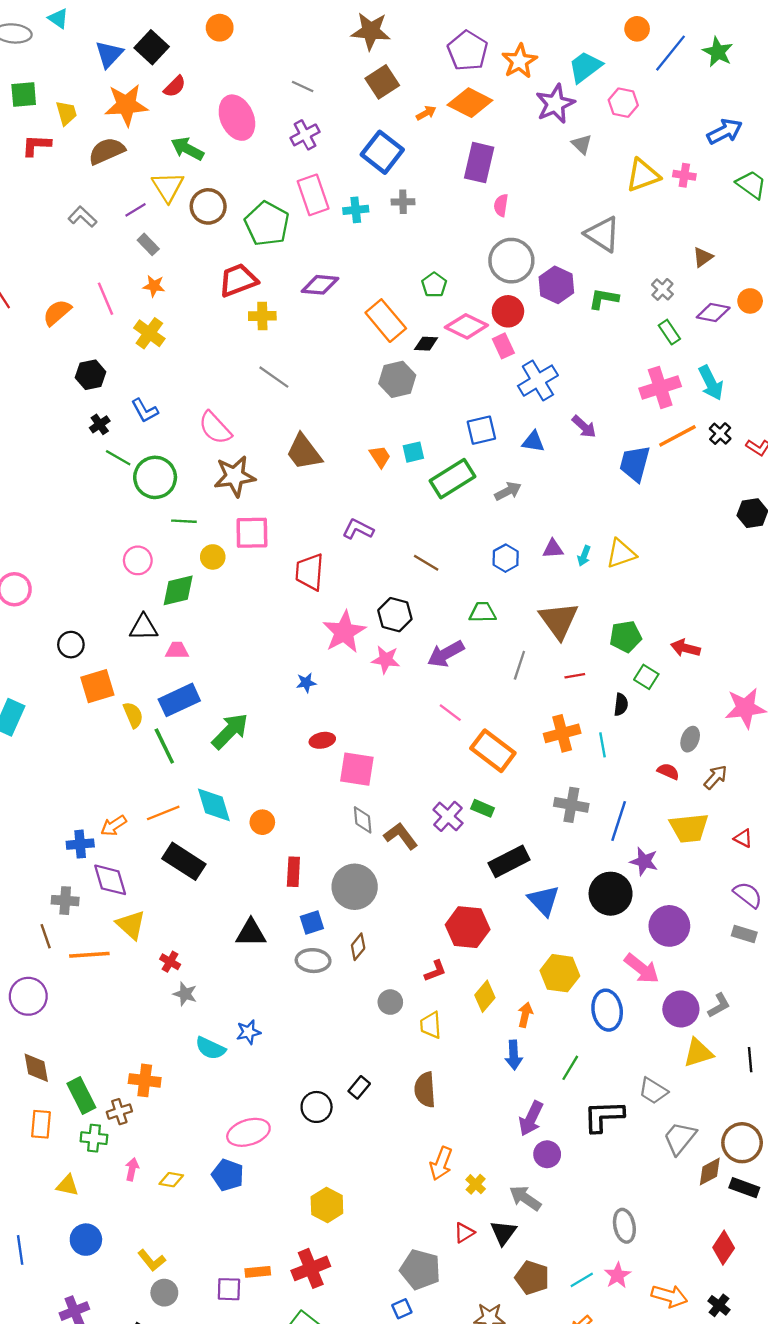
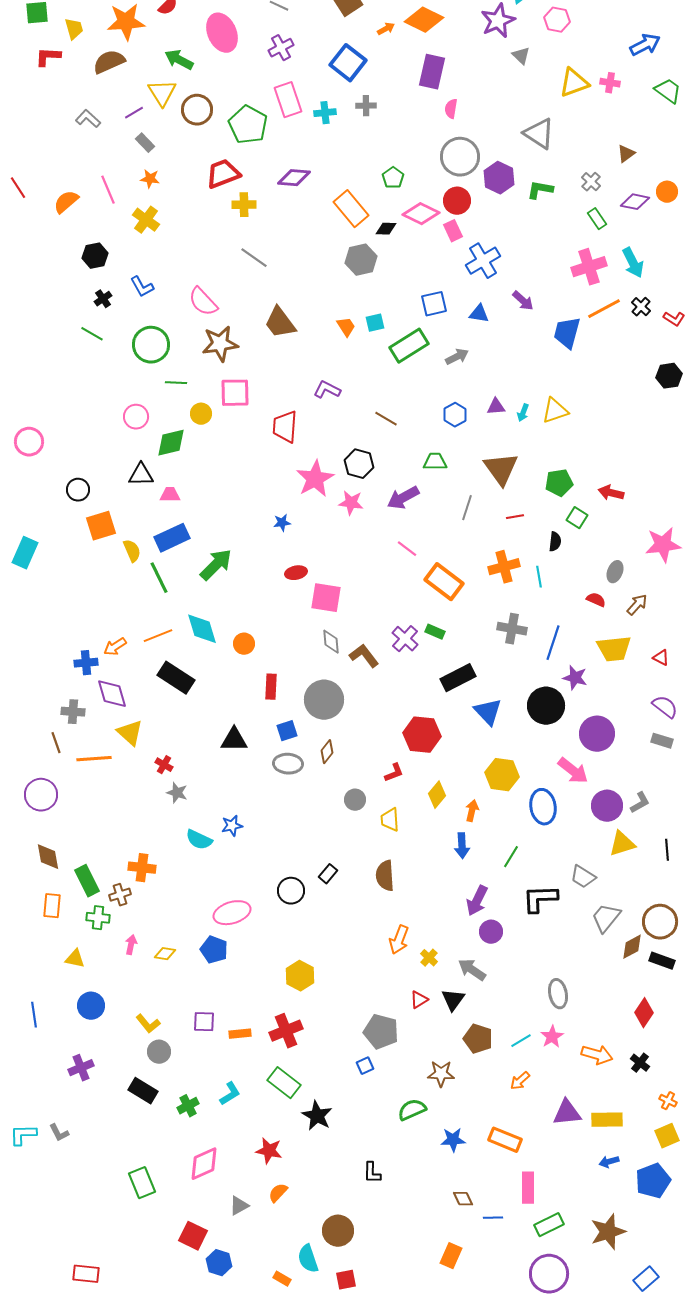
green line: (118, 458) -> (92, 334), moved
purple square: (229, 1289) -> (204, 1022), moved

